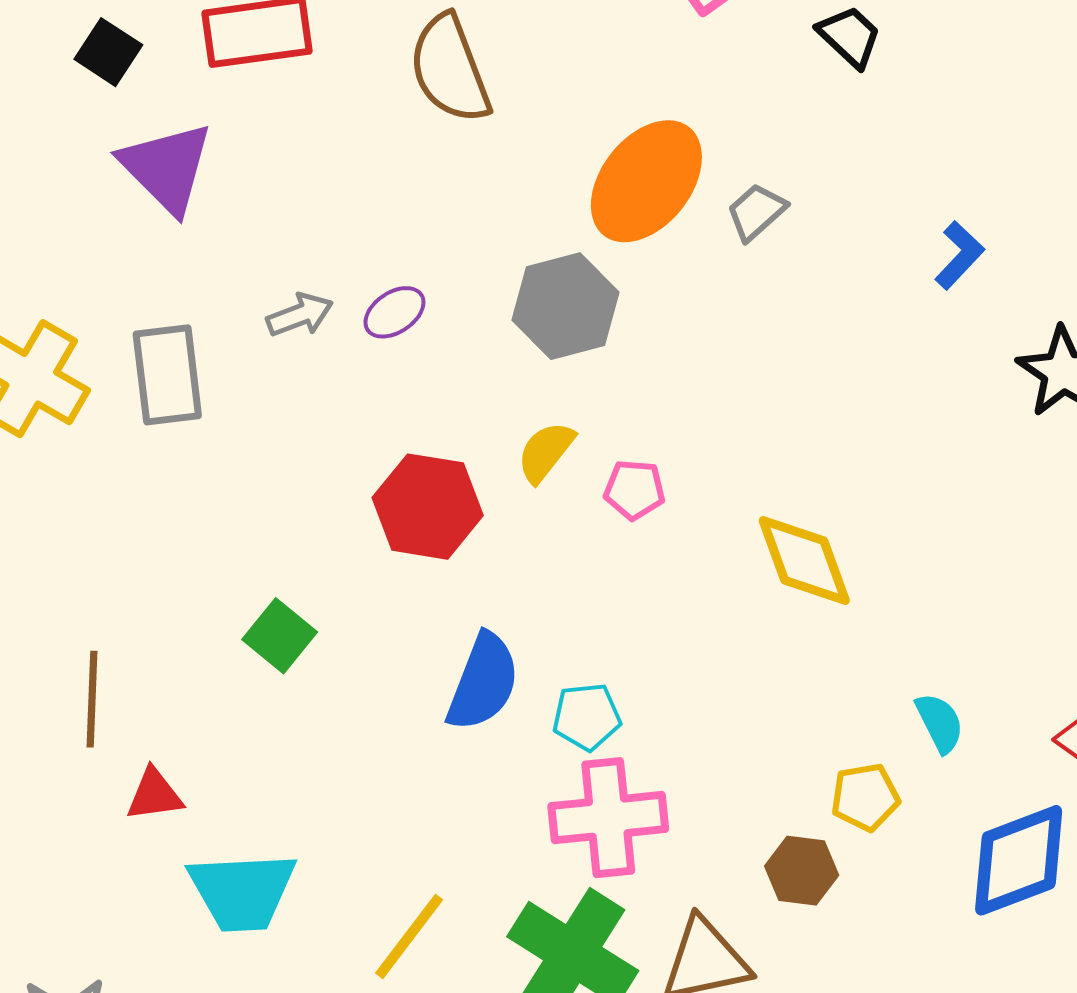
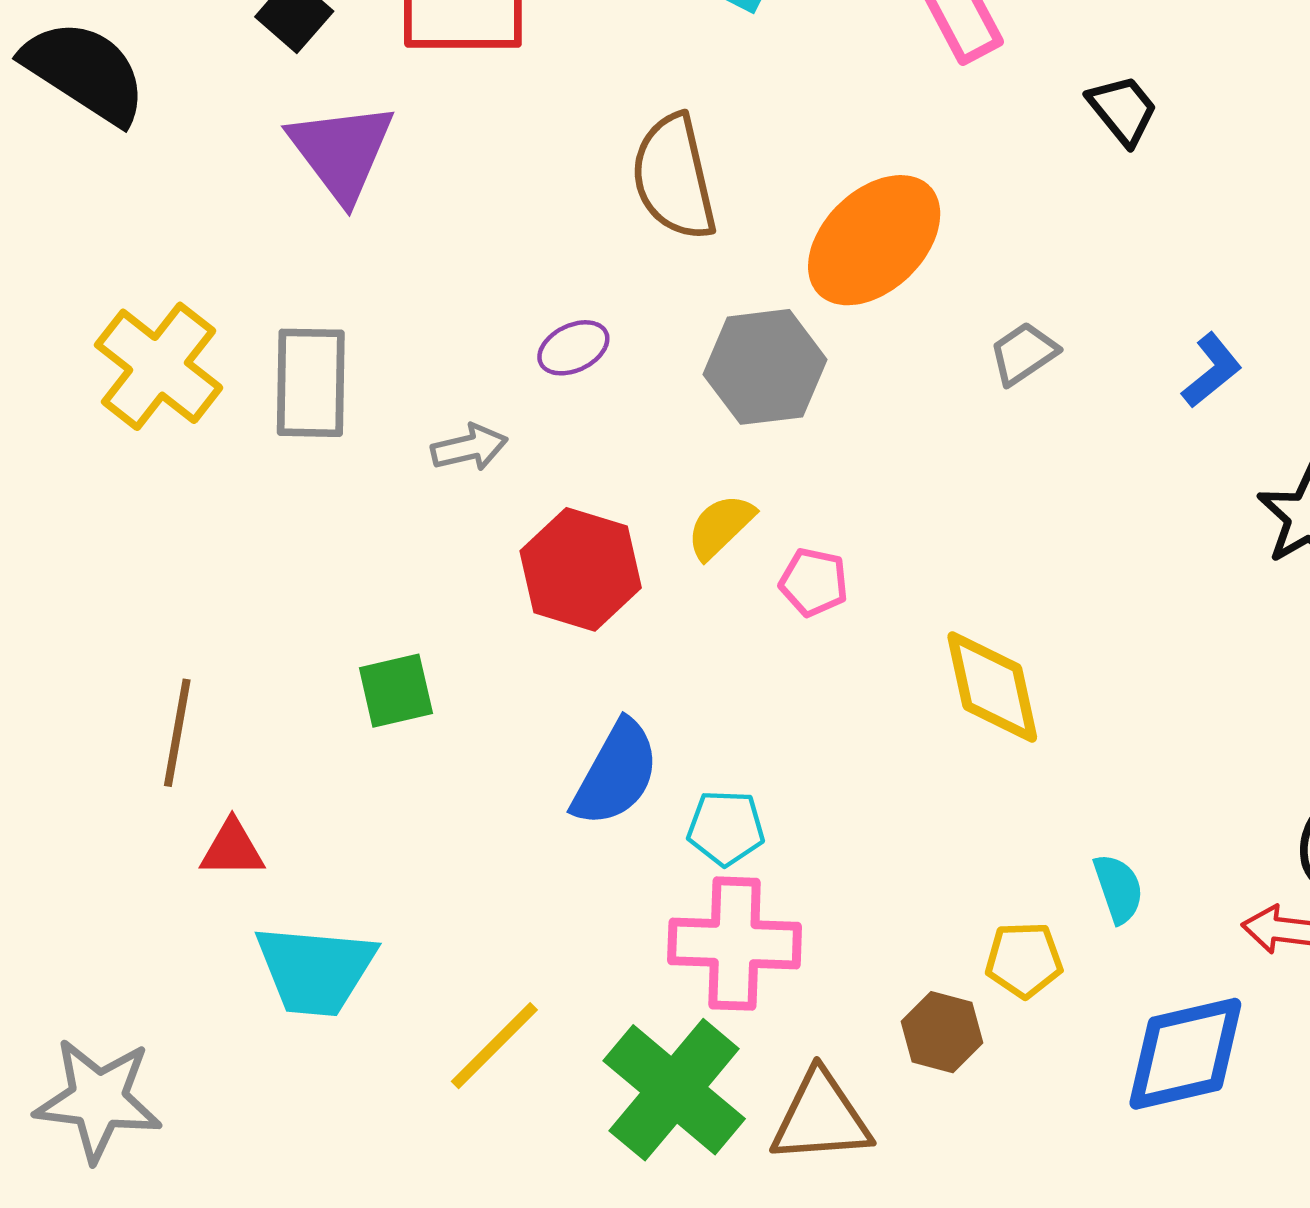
brown semicircle: (450, 69) -> (674, 177), moved
gray trapezoid: (756, 212) -> (1024, 353), moved
gray arrow: (300, 315) -> (469, 448), moved
green square: (280, 636) -> (396, 691), turned 30

